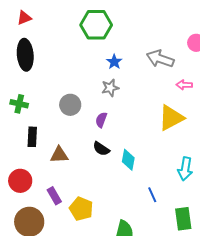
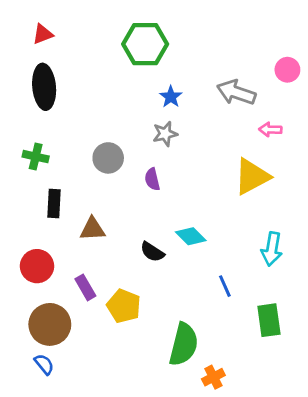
purple semicircle: (101, 120) -> (152, 179), turned -35
black semicircle: (101, 149) -> (152, 252), moved
cyan diamond: (128, 160) -> (191, 236), turned -55

